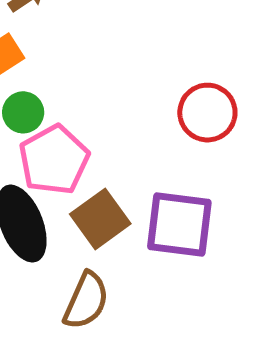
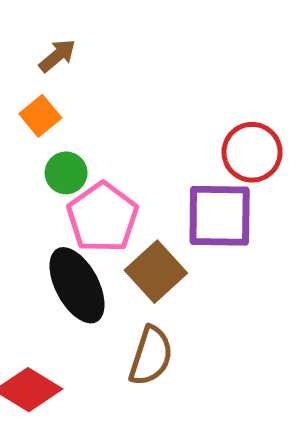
purple square: (179, 225) -> (220, 216), moved

